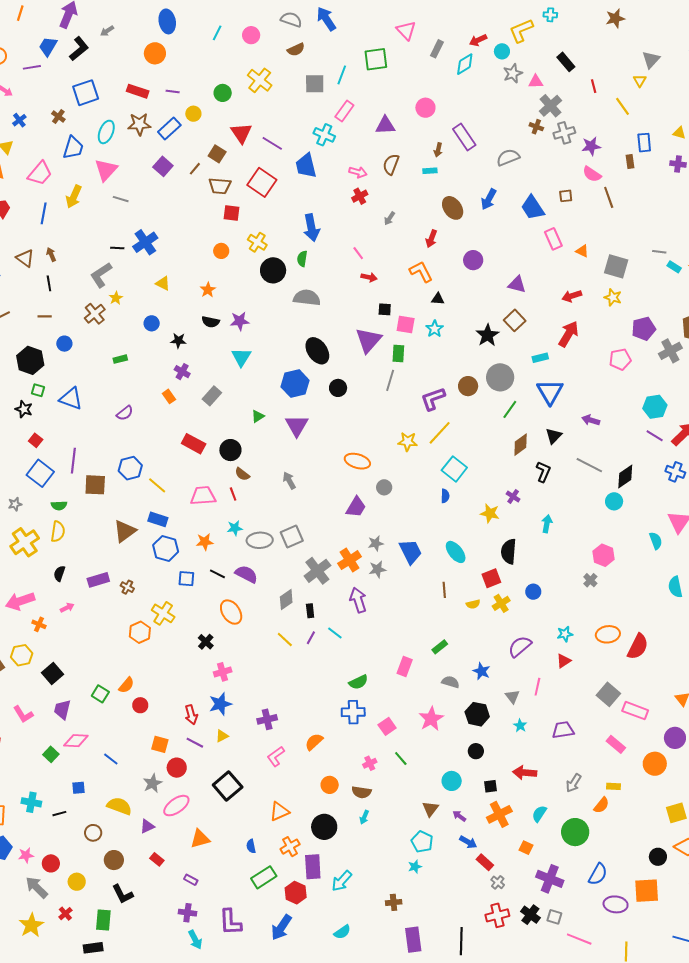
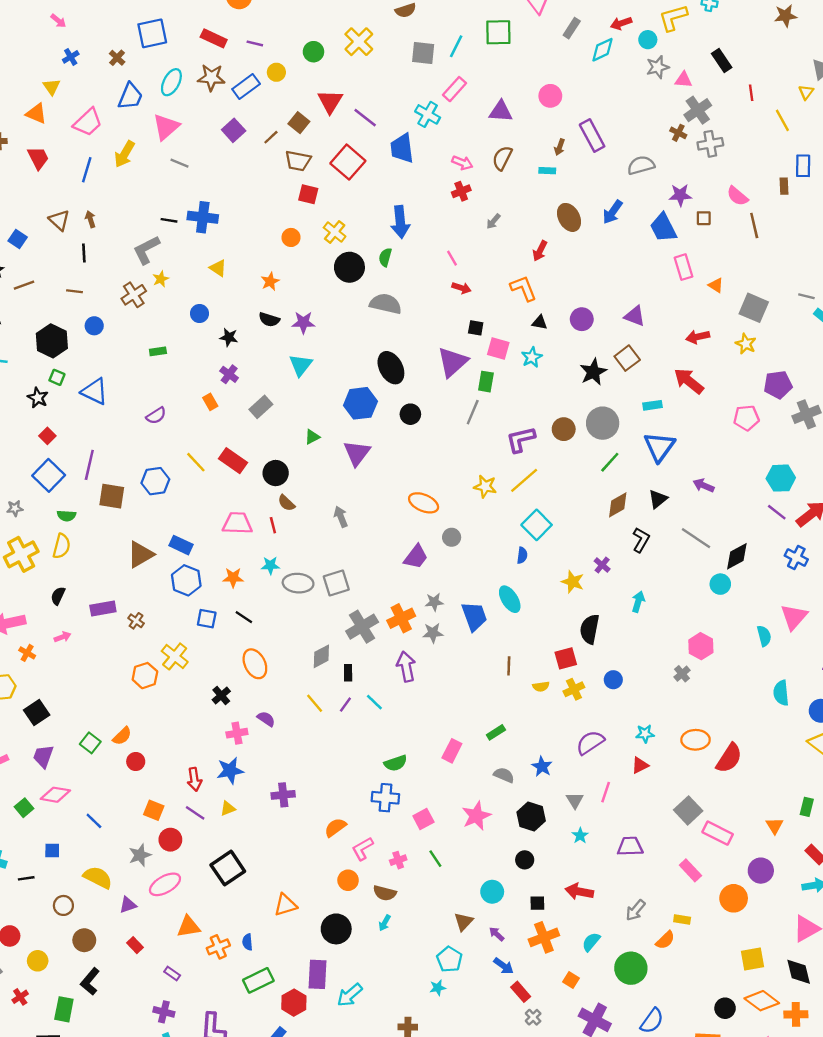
purple star: (591, 146) -> (680, 195), moved
blue cross: (145, 242) -> (203, 217), turned 35
purple circle: (473, 260) -> (582, 319), moved
red arrow: (569, 334) -> (689, 381), turned -88
yellow line: (157, 485) -> (196, 462), moved
cyan ellipse: (456, 552) -> (510, 599), moved
purple semicircle: (246, 574) -> (266, 719), moved, size x0.7
pink L-shape: (276, 756) -> (363, 849), moved
orange cross: (290, 847) -> (218, 947), moved
black L-shape: (123, 894) -> (90, 981), turned 60

